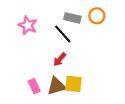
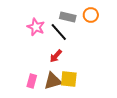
pink star: (28, 25) -> (36, 27), moved
pink rectangle: (34, 86) -> (32, 81), turned 40

